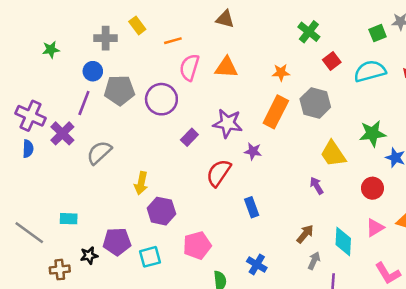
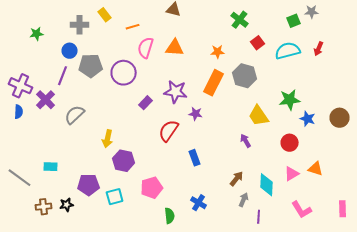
black star: (89, 256) -> (67, 205), moved

